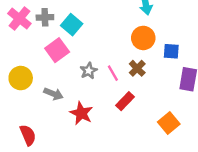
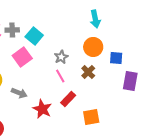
gray star: (89, 71) -> (61, 57), moved
pink line: (113, 73) -> (60, 76), moved
red rectangle: (125, 101) -> (68, 99), moved
orange square: (169, 123) -> (91, 117), moved, turned 30

